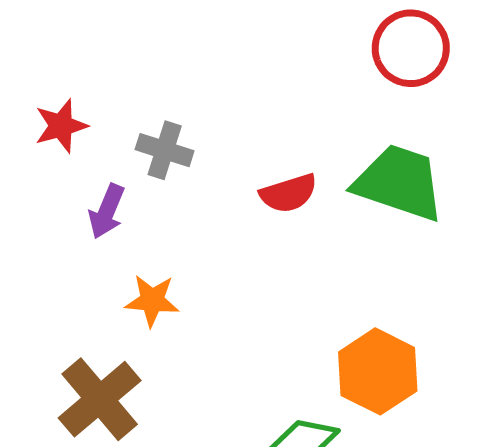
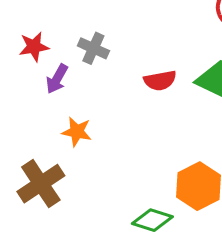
red star: (61, 126) -> (34, 47), moved

